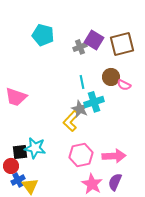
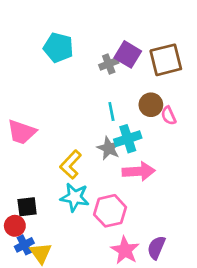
pink semicircle: (124, 85) -> (169, 116), turned 40
yellow L-shape: (71, 121) -> (71, 165), moved
cyan star: (35, 148) -> (75, 197), moved
pink arrow: (114, 156) -> (139, 171), moved

